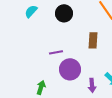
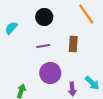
cyan semicircle: (31, 11) -> (11, 28), moved
purple line: (56, 52) -> (43, 46), moved

